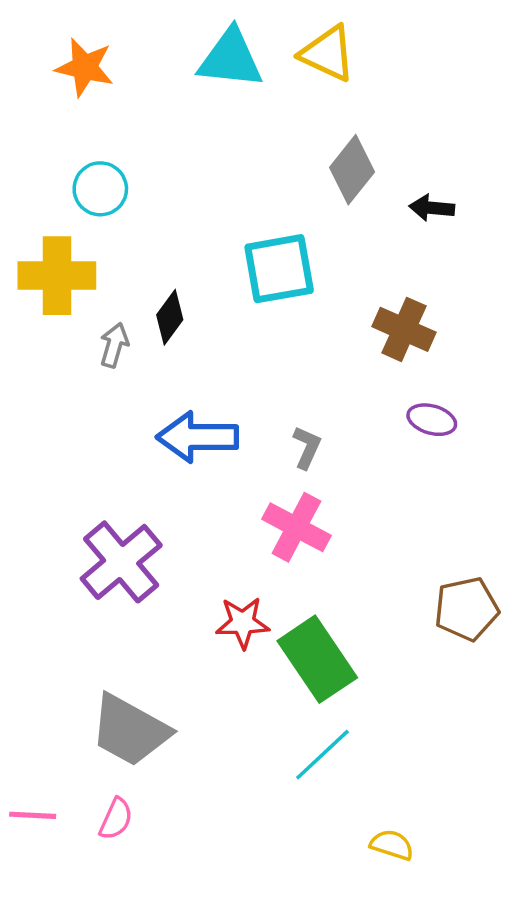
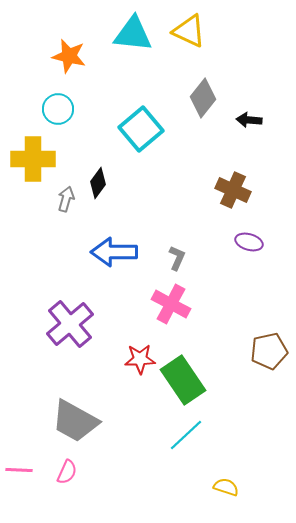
orange star: (85, 67) -> (69, 56), moved
cyan square: (279, 269) -> (141, 129), moved, turned -30

